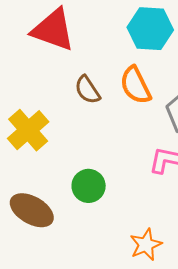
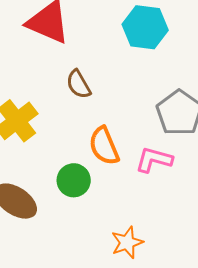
orange semicircle: (136, 85) -> (104, 146), moved

